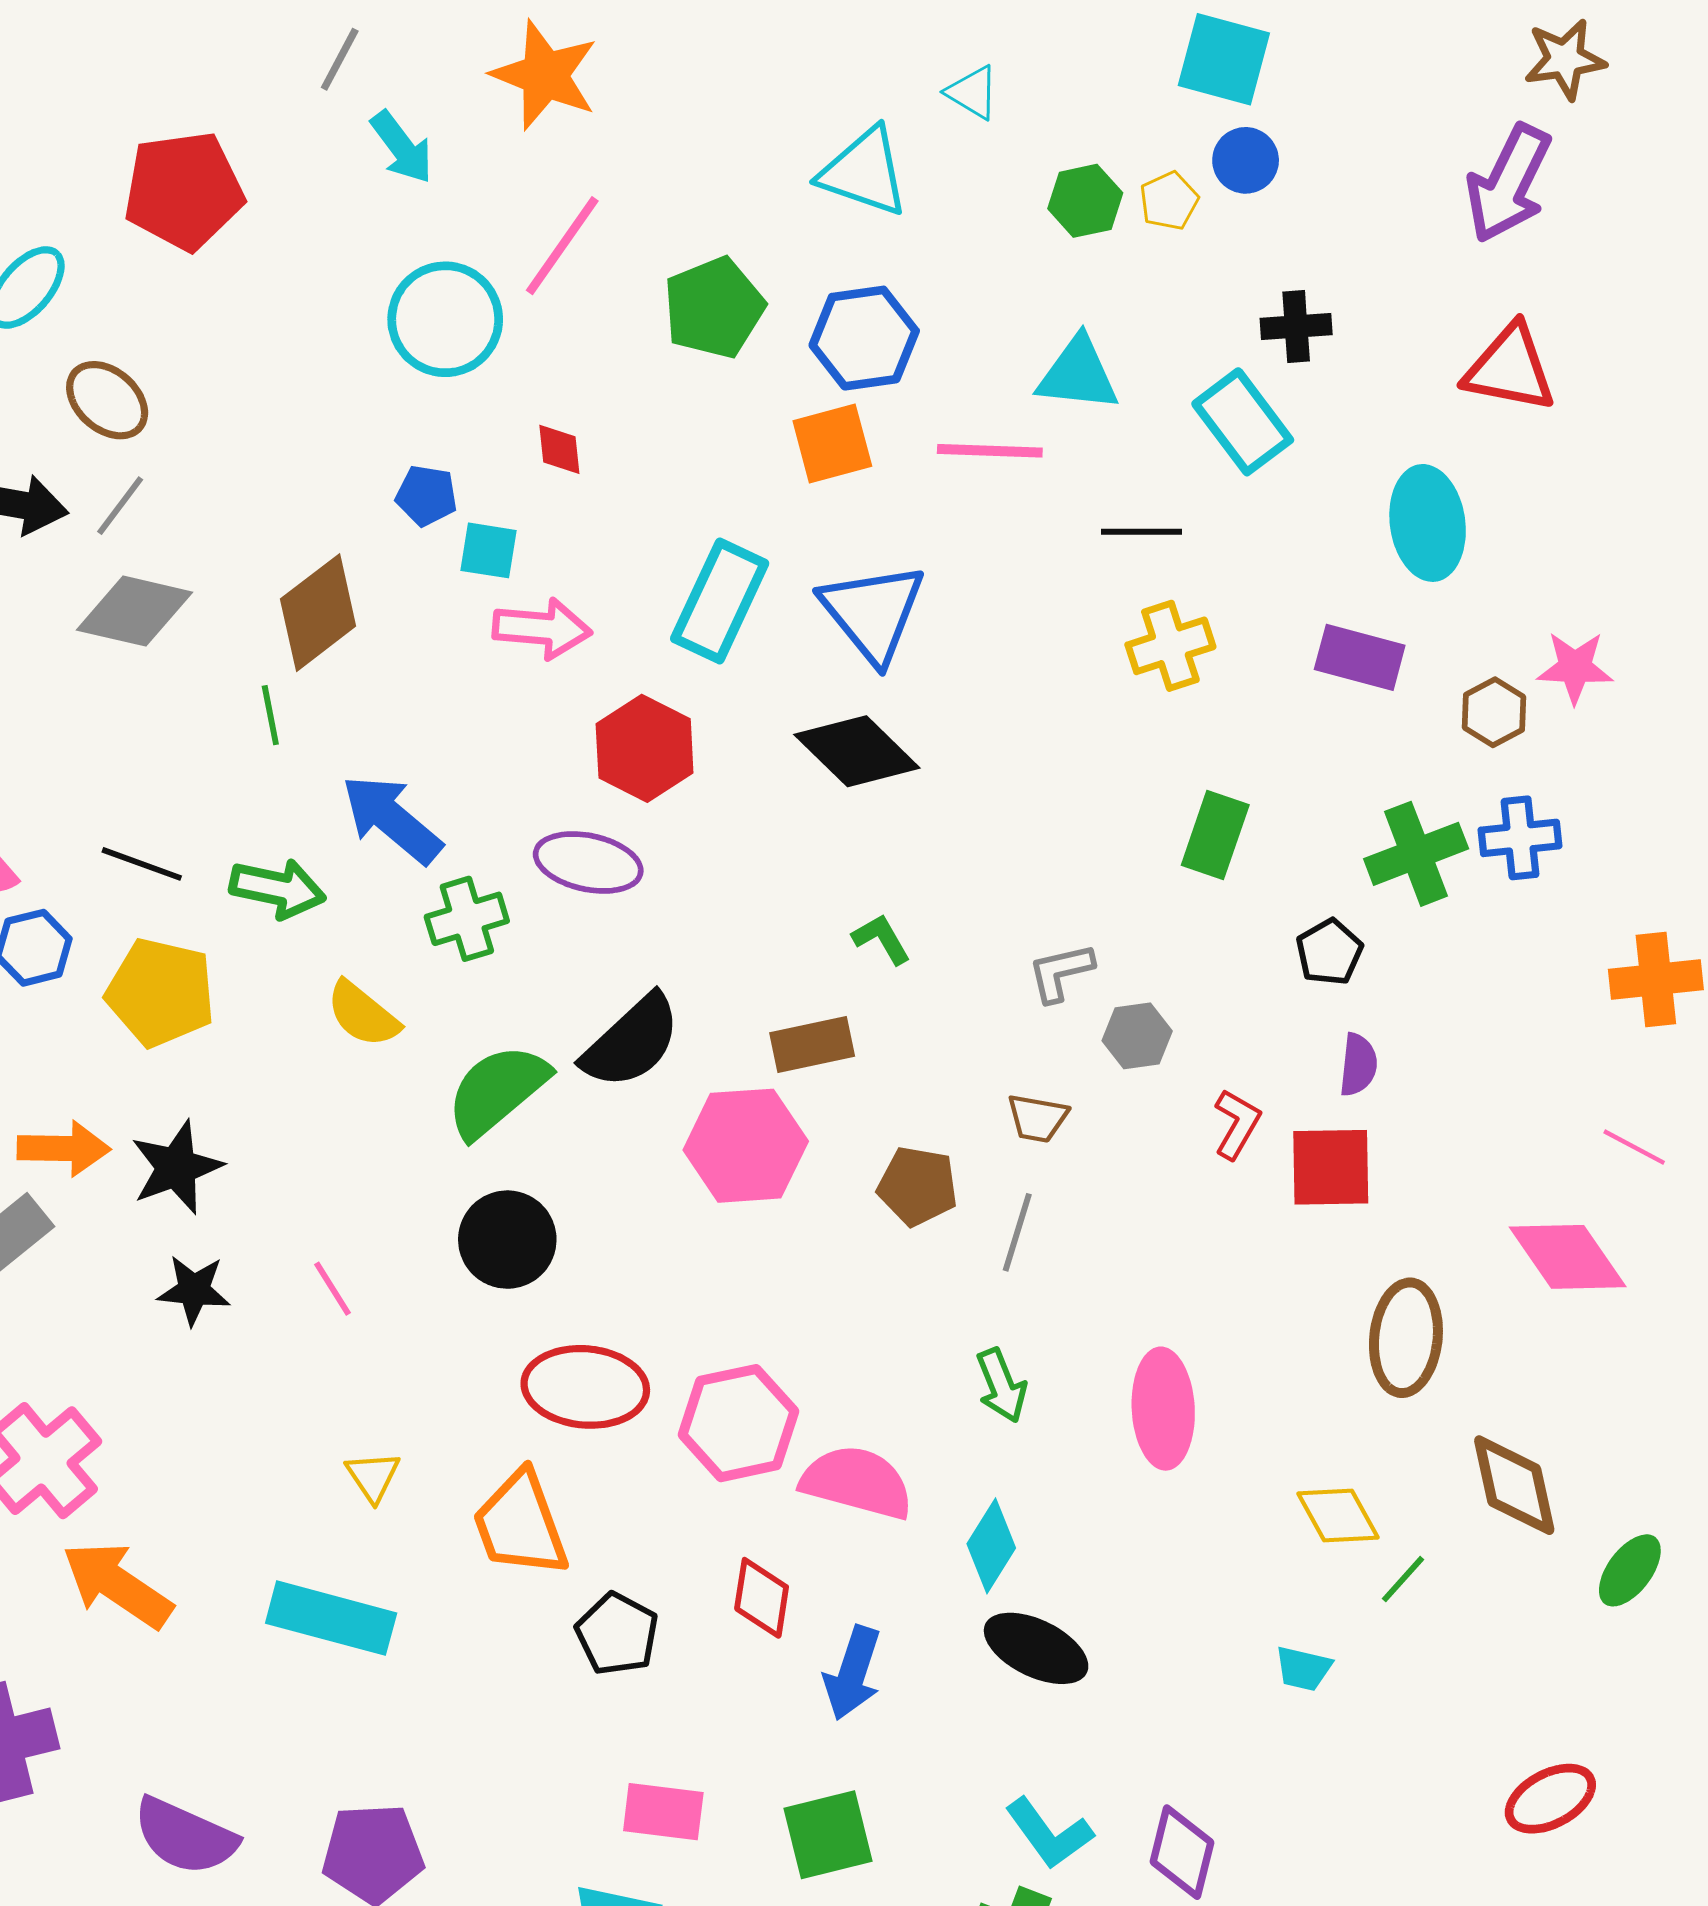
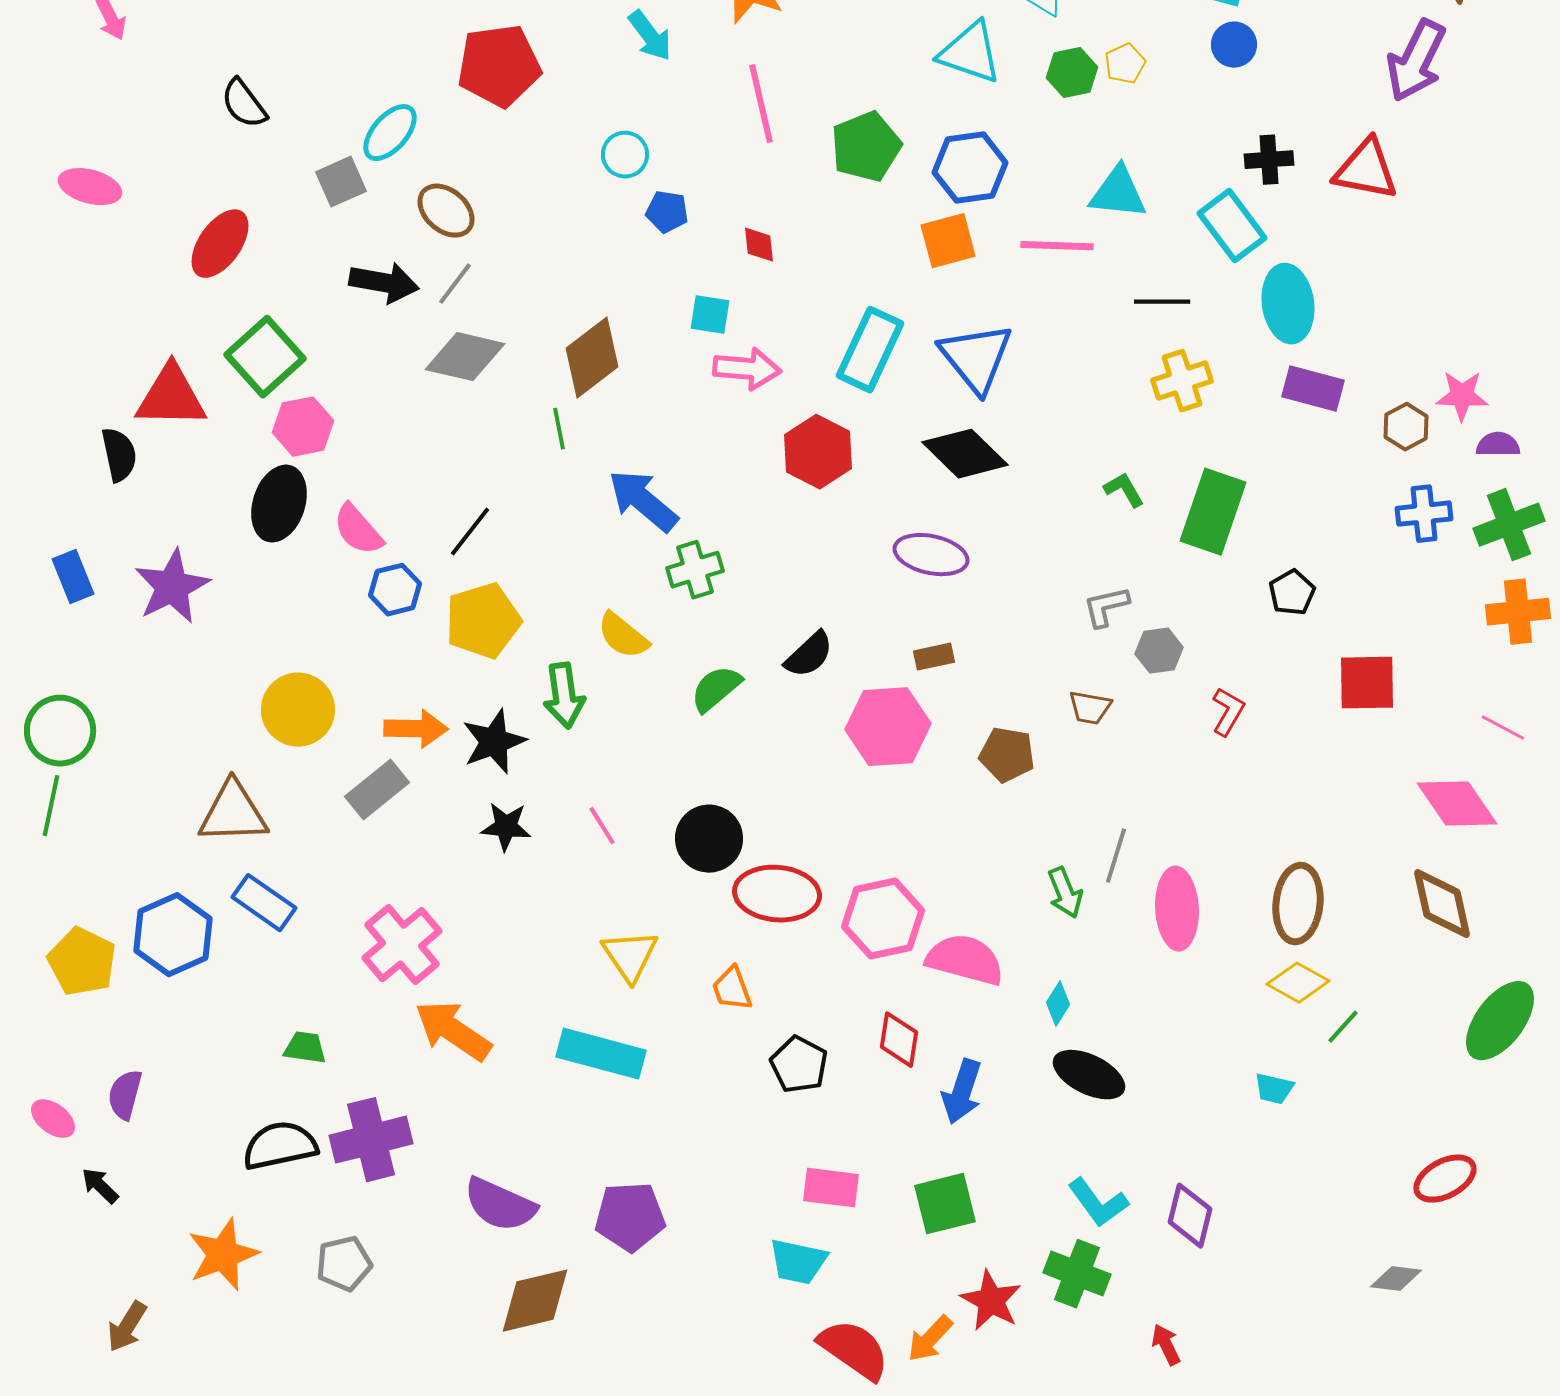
green hexagon: (1085, 201) -> (1072, 73), moved
yellow pentagon: (1169, 201) -> (1125, 64), moved
pink line: (562, 246) -> (761, 104), turned -48
cyan circle: (445, 319) -> (625, 155), moved, size x0.6
red triangle: (1510, 368) -> (1366, 170), moved
blue pentagon: (426, 496) -> (667, 212), moved
cyan ellipse: (1428, 523) -> (1288, 304), moved
green rectangle: (1215, 835) -> (1213, 512), size x1.4
green cross: (1416, 854) -> (1509, 525), moved
purple ellipse: (588, 862) -> (931, 555), moved
black line: (142, 864) -> (470, 532), turned -72
green arrow: (278, 888) -> (564, 696), moved, turned 70
green L-shape: (881, 939) -> (1124, 490), moved
yellow pentagon: (161, 993) -> (483, 621), turned -30
black semicircle: (632, 1042) -> (809, 655), size x0.7
brown rectangle: (812, 1045) -> (934, 657), size x0.7
purple semicircle: (1358, 1065) -> (1498, 445), moved, turned -96
green semicircle: (497, 1091) -> (716, 689), size x0.7
red square: (1331, 1167) -> (1367, 683), moved
gray line: (1017, 1232) -> (1116, 856), moved
black circle: (507, 1240) -> (709, 839), moved
brown ellipse: (1406, 1338) -> (1298, 904), moved
yellow triangle: (373, 1476) -> (630, 956), size x1.5
brown diamond: (1514, 1485) -> (1442, 904), moved
yellow diamond: (1338, 1515) -> (1298, 983), turned -32
orange trapezoid: (520, 1524) -> (732, 989), size x0.6
cyan diamond: (991, 1546) -> (1058, 1004), size x0.7
green ellipse: (1630, 1570) -> (1500, 1021), size x1.6

